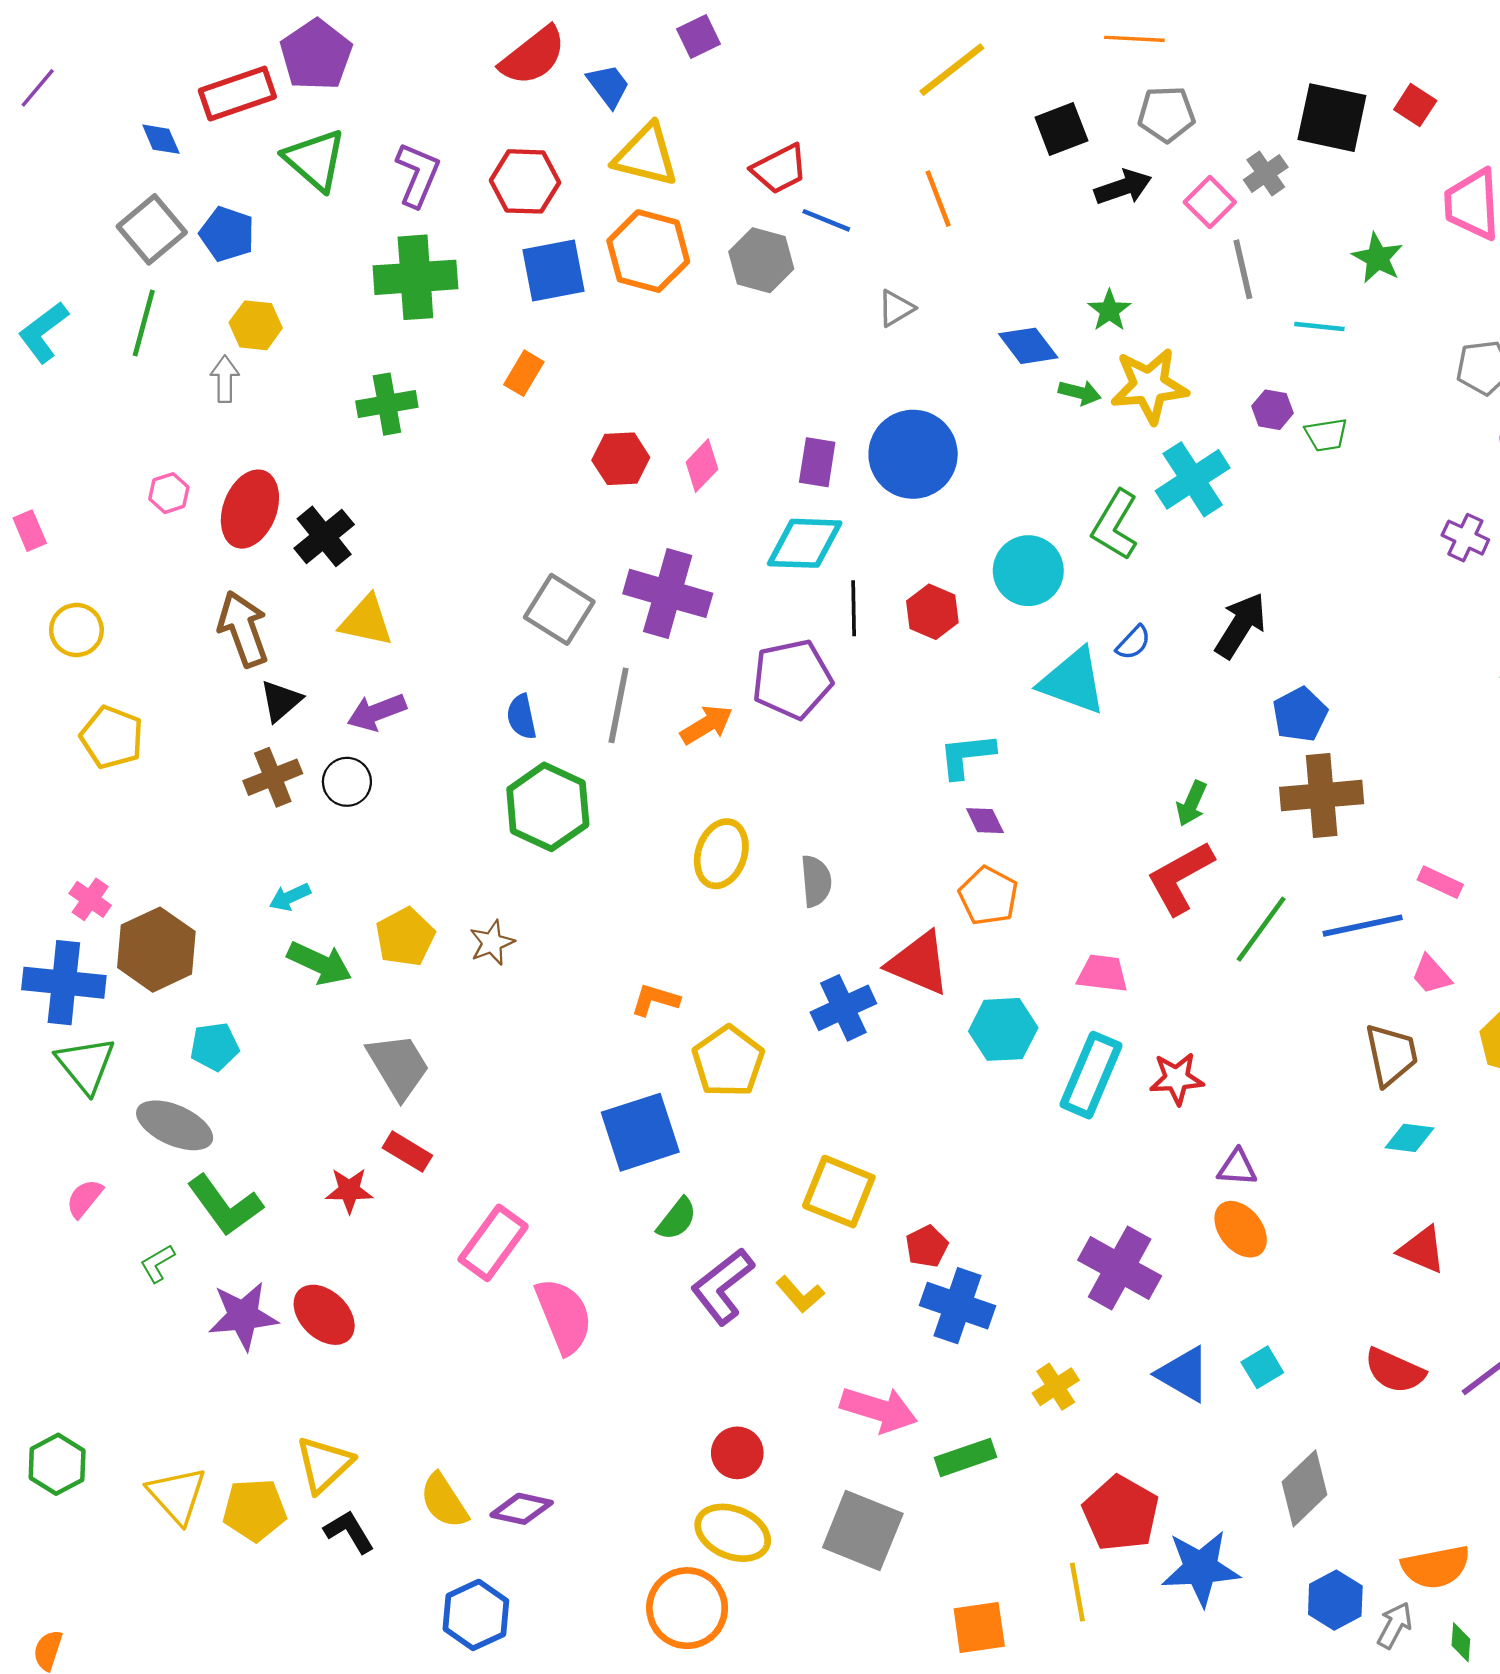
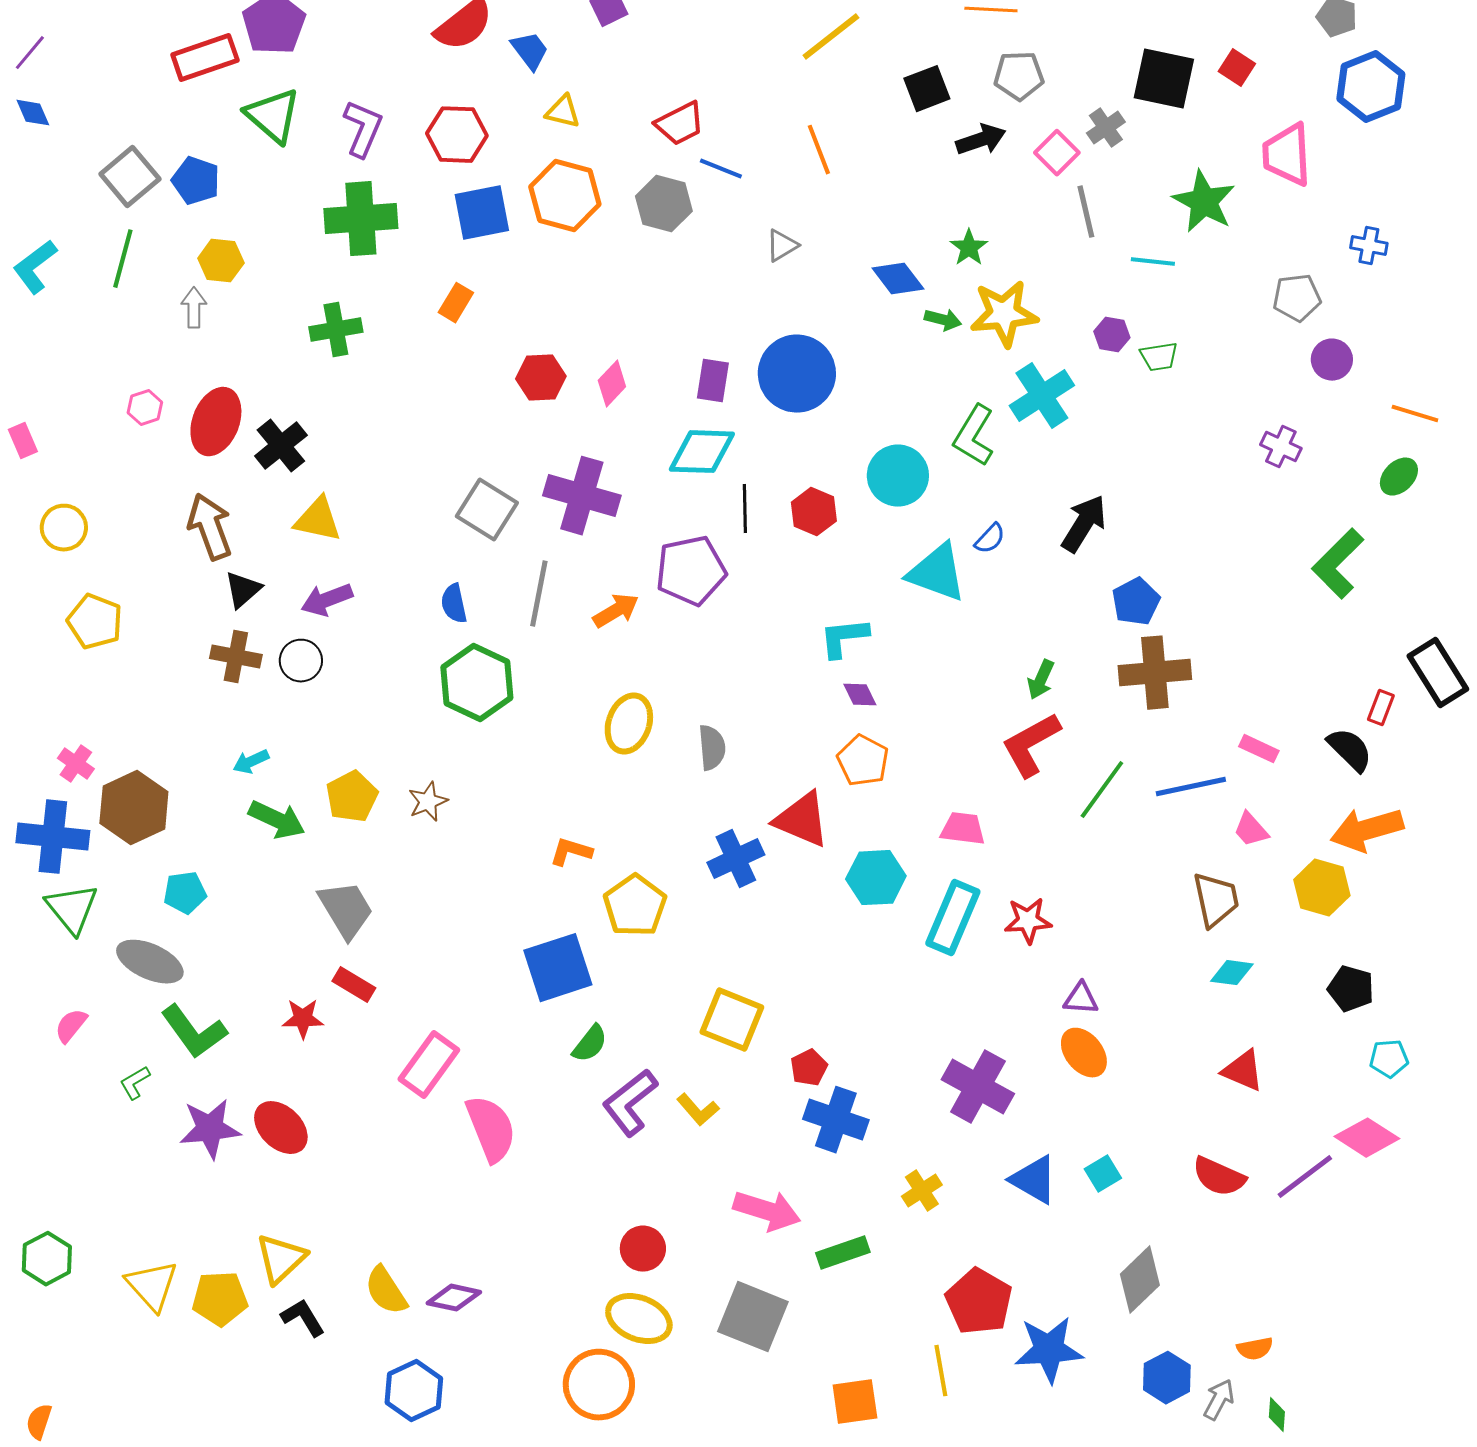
blue diamond: (161, 139) -> (33, 113), moved
yellow triangle: (646, 155) -> (563, 112), size x0.6
green star: (1378, 258) -> (1204, 202), size x1.4
brown cross: (273, 777) -> (236, 657), turned 33
orange semicircle: (1436, 1567) -> (1255, 1349), size x0.6

